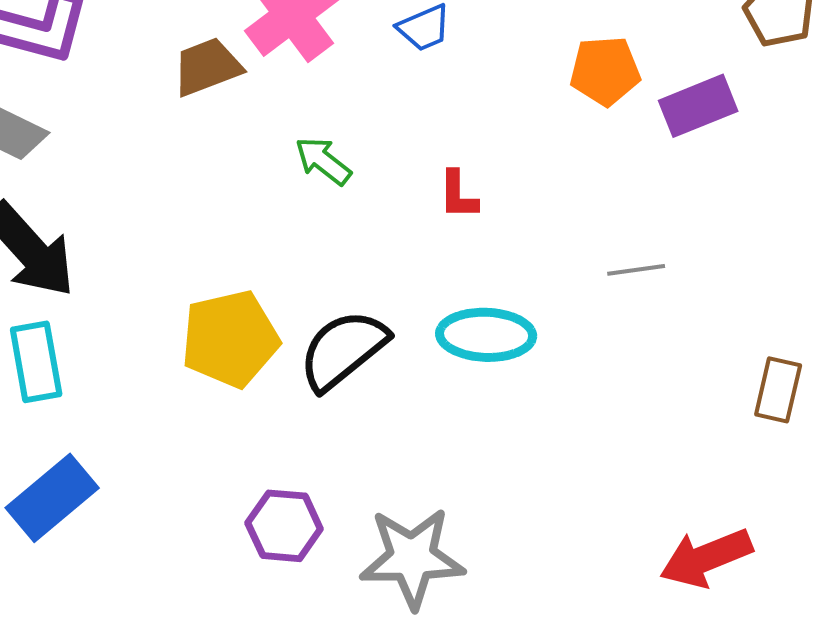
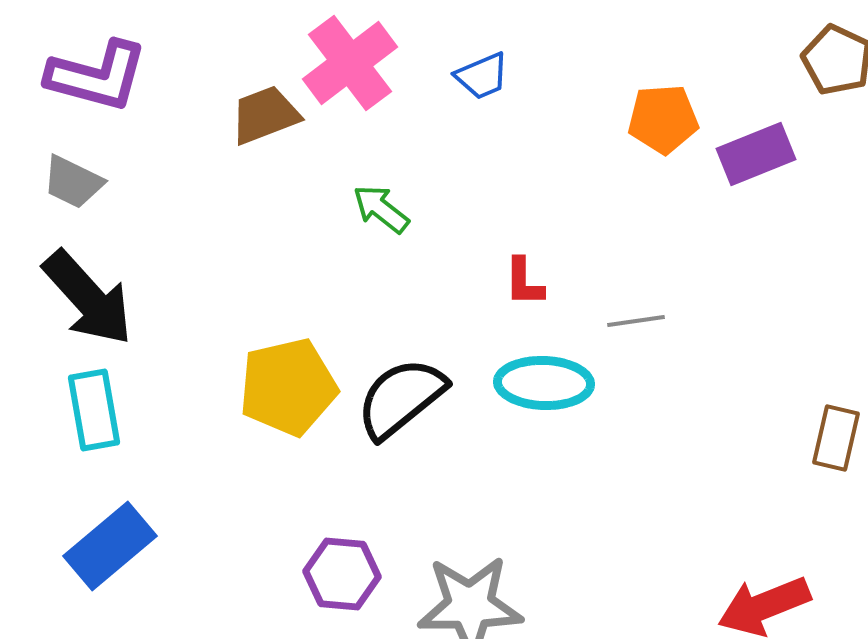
red L-shape: (458, 195) -> (524, 282), moved
gray line: (636, 270) -> (636, 321), moved

